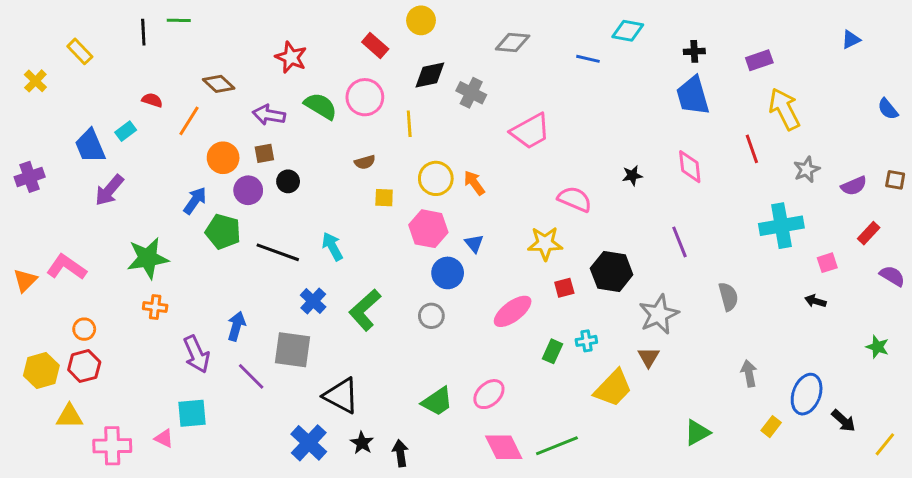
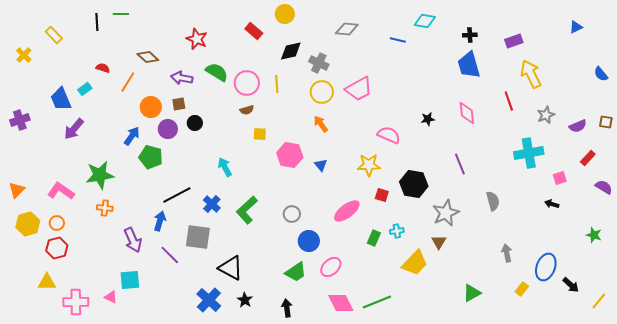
pink circle: (365, 97) -> (247, 83), moved
yellow circle: (436, 178) -> (322, 92), moved
black line: (278, 252) -> (177, 195), moved, turned -48
pink L-shape: (66, 267) -> (61, 191), moved
blue circle: (448, 273) -> (309, 241), moved
red square: (564, 288) -> (382, 195), turned 32
yellow hexagon: (41, 370) -> (28, 224), moved
black arrow: (400, 453) -> (287, 308), moved

